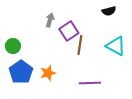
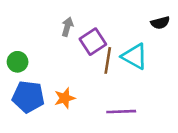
black semicircle: (109, 11) -> (160, 23), moved
cyan triangle: (116, 46) -> (135, 56), moved
blue pentagon: (21, 72) -> (28, 97), turned -30

